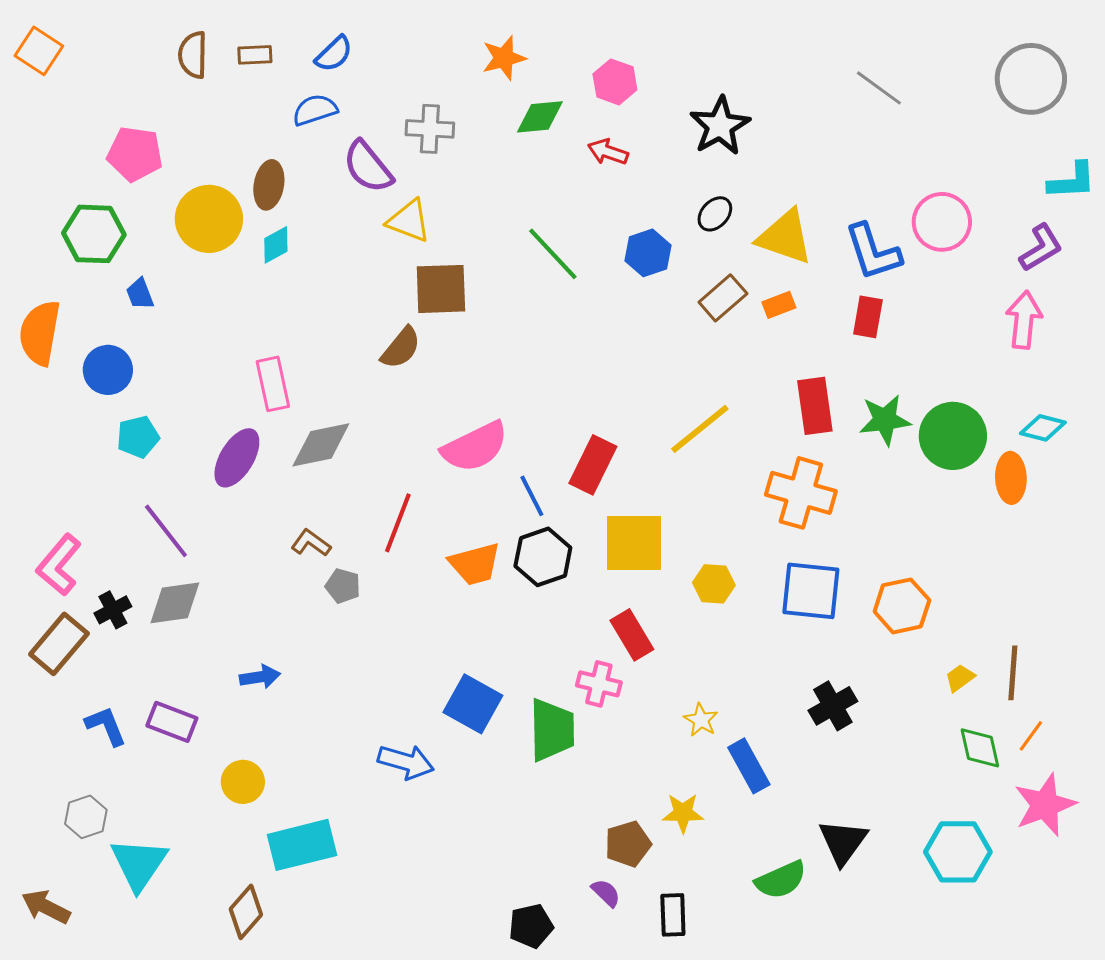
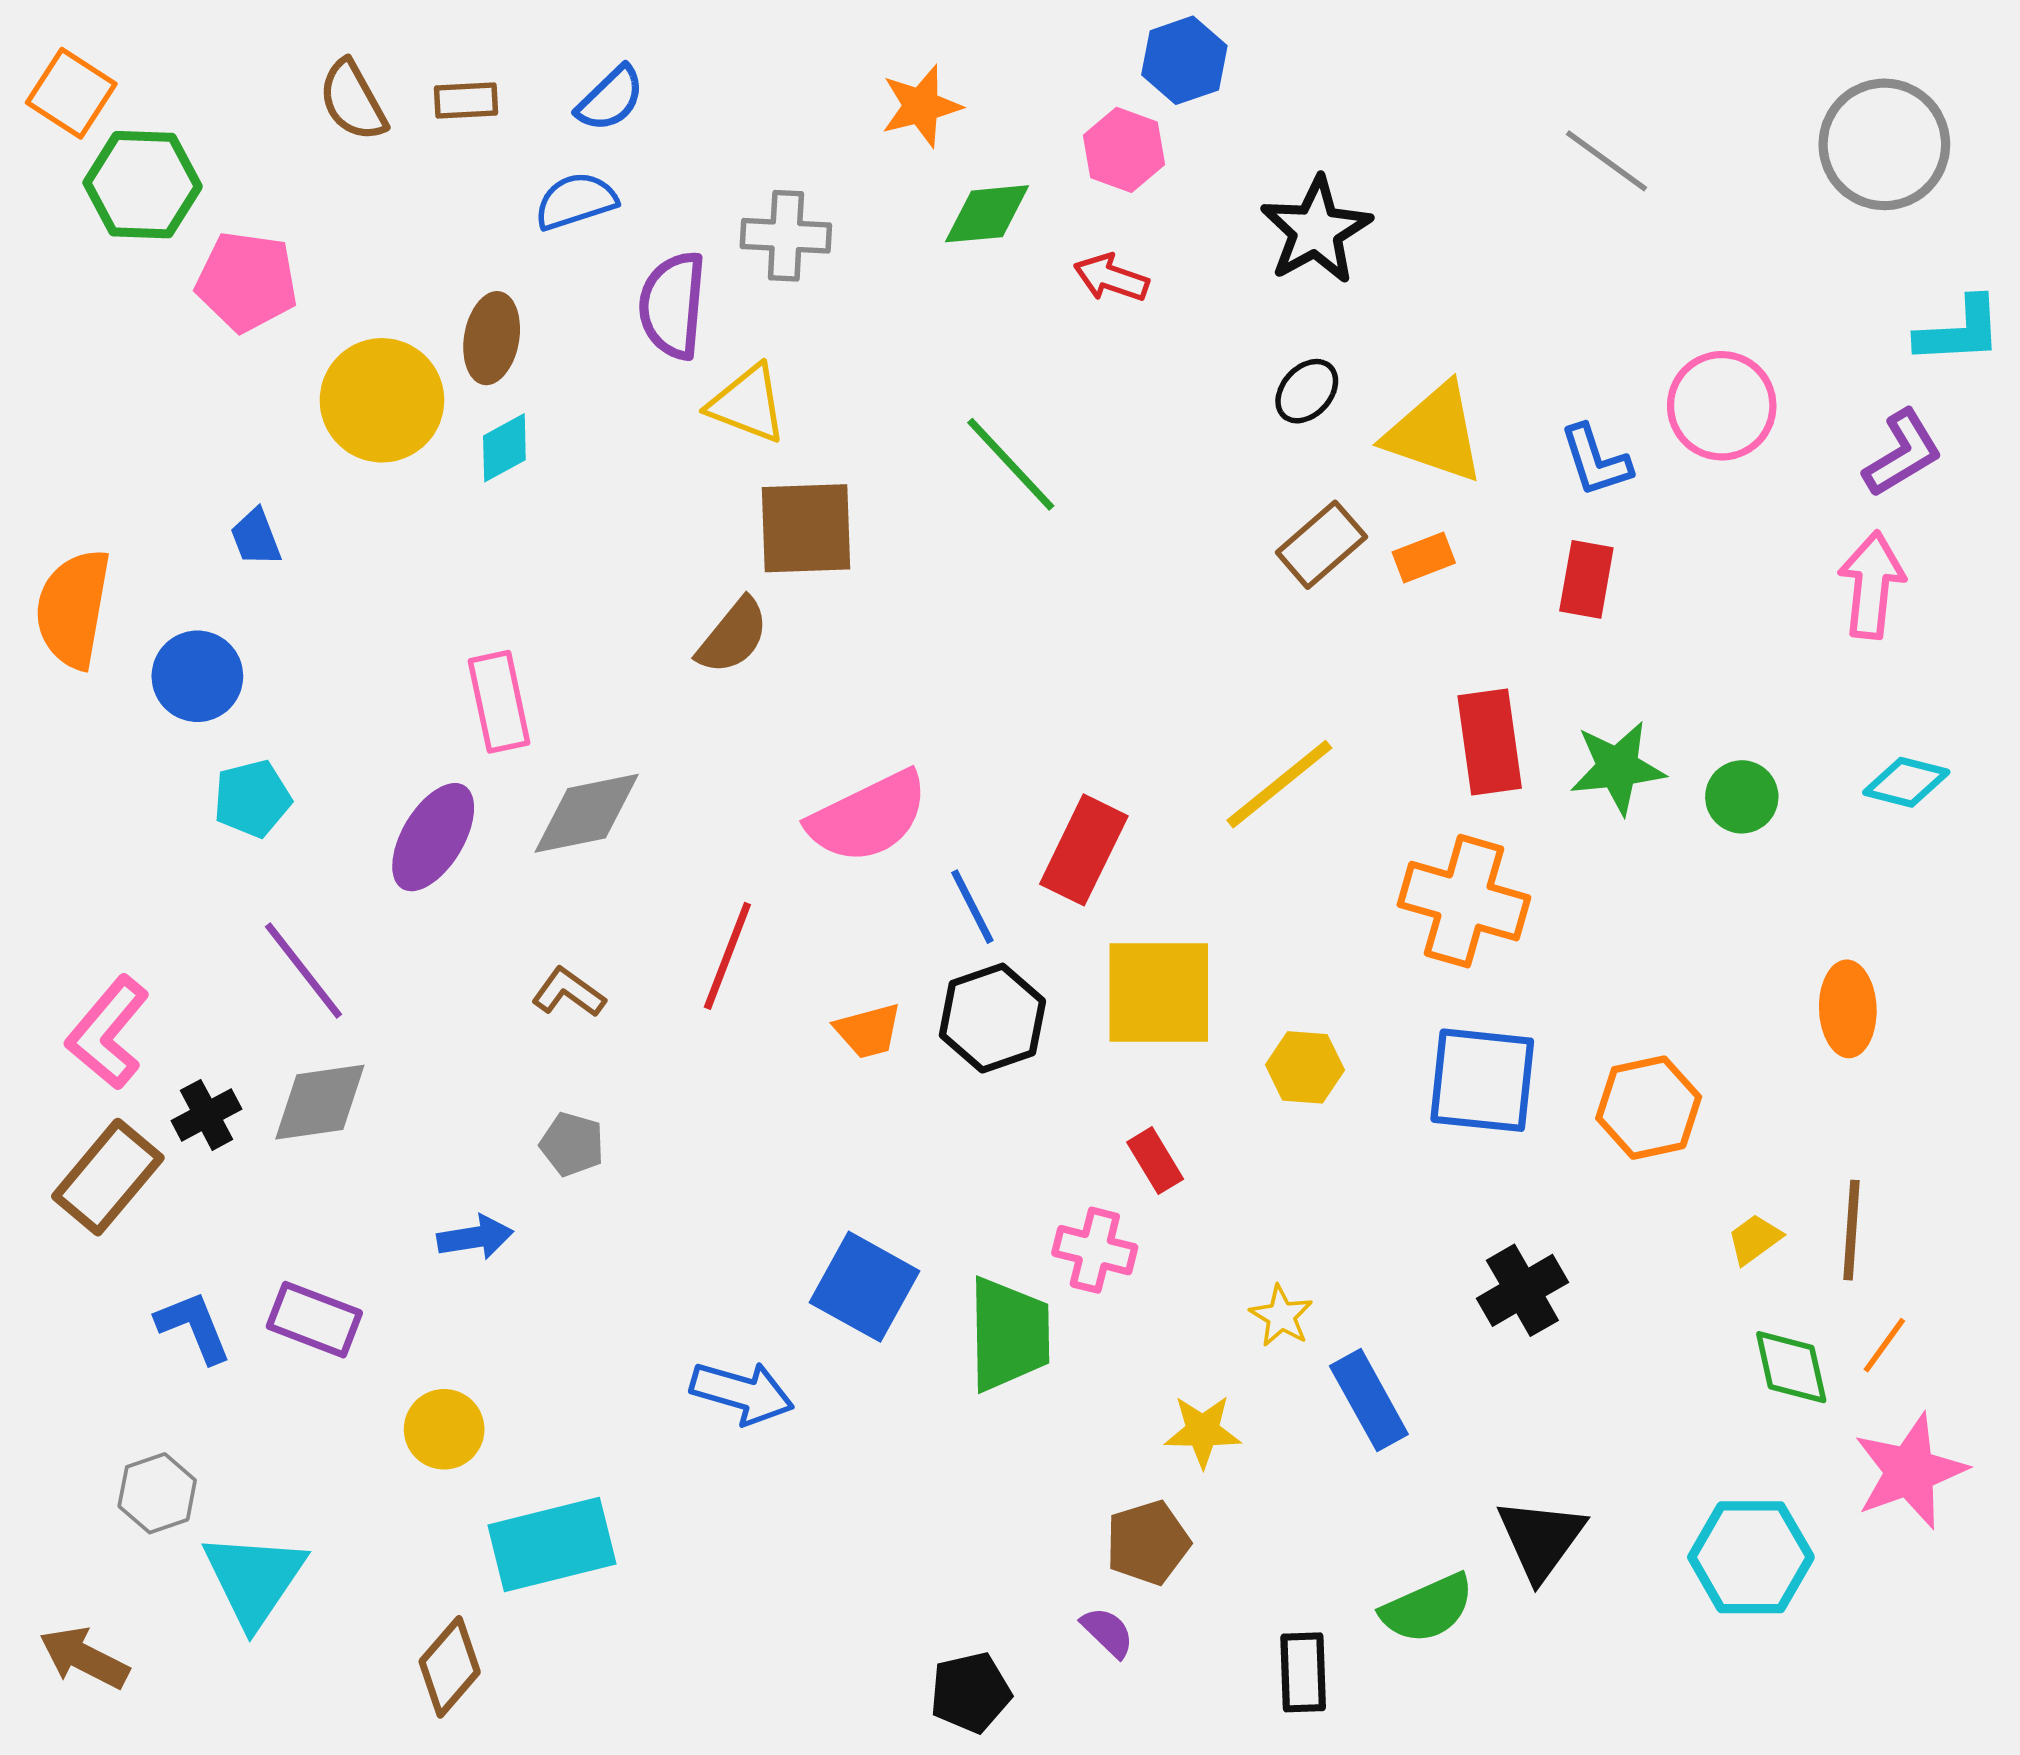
brown semicircle: (193, 55) -> (353, 101), turned -30
purple semicircle: (368, 167) -> (673, 305), turned 44
green hexagon: (94, 234) -> (143, 185), moved
blue L-shape: (873, 252) -> (1596, 461), size x0.7
blue hexagon: (648, 253) -> (1184, 60), moved
green circle: (953, 436) -> (1742, 797), size x0.6
orange ellipse: (1011, 478) -> (1848, 1009), moved
orange trapezoid: (475, 564) -> (868, 1031), size x0.7
gray pentagon: (343, 586) -> (572, 1144), moved
red rectangle: (632, 635) -> (1155, 1161), size x0.7
yellow star: (683, 813) -> (1203, 1431), moved
black rectangle: (673, 915) -> (1303, 1672), moved

